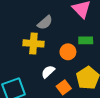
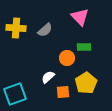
yellow cross: (33, 43) -> (16, 28), moved
orange square: (64, 87) -> (63, 92), turned 32

